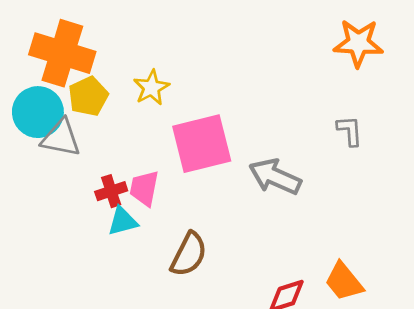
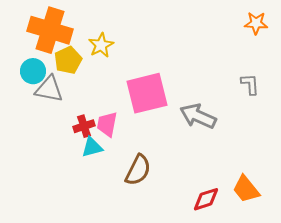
orange star: (358, 43) -> (256, 23), size x0.7
yellow star: (151, 88) -> (101, 45), moved
cyan circle: (38, 112) -> (33, 71), size x0.7

